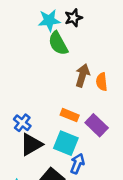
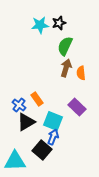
green semicircle: (58, 43) -> (65, 46), moved, turned 54
orange rectangle: (70, 115) -> (37, 99), moved, turned 32
blue arrow: (77, 164) -> (53, 137), moved

